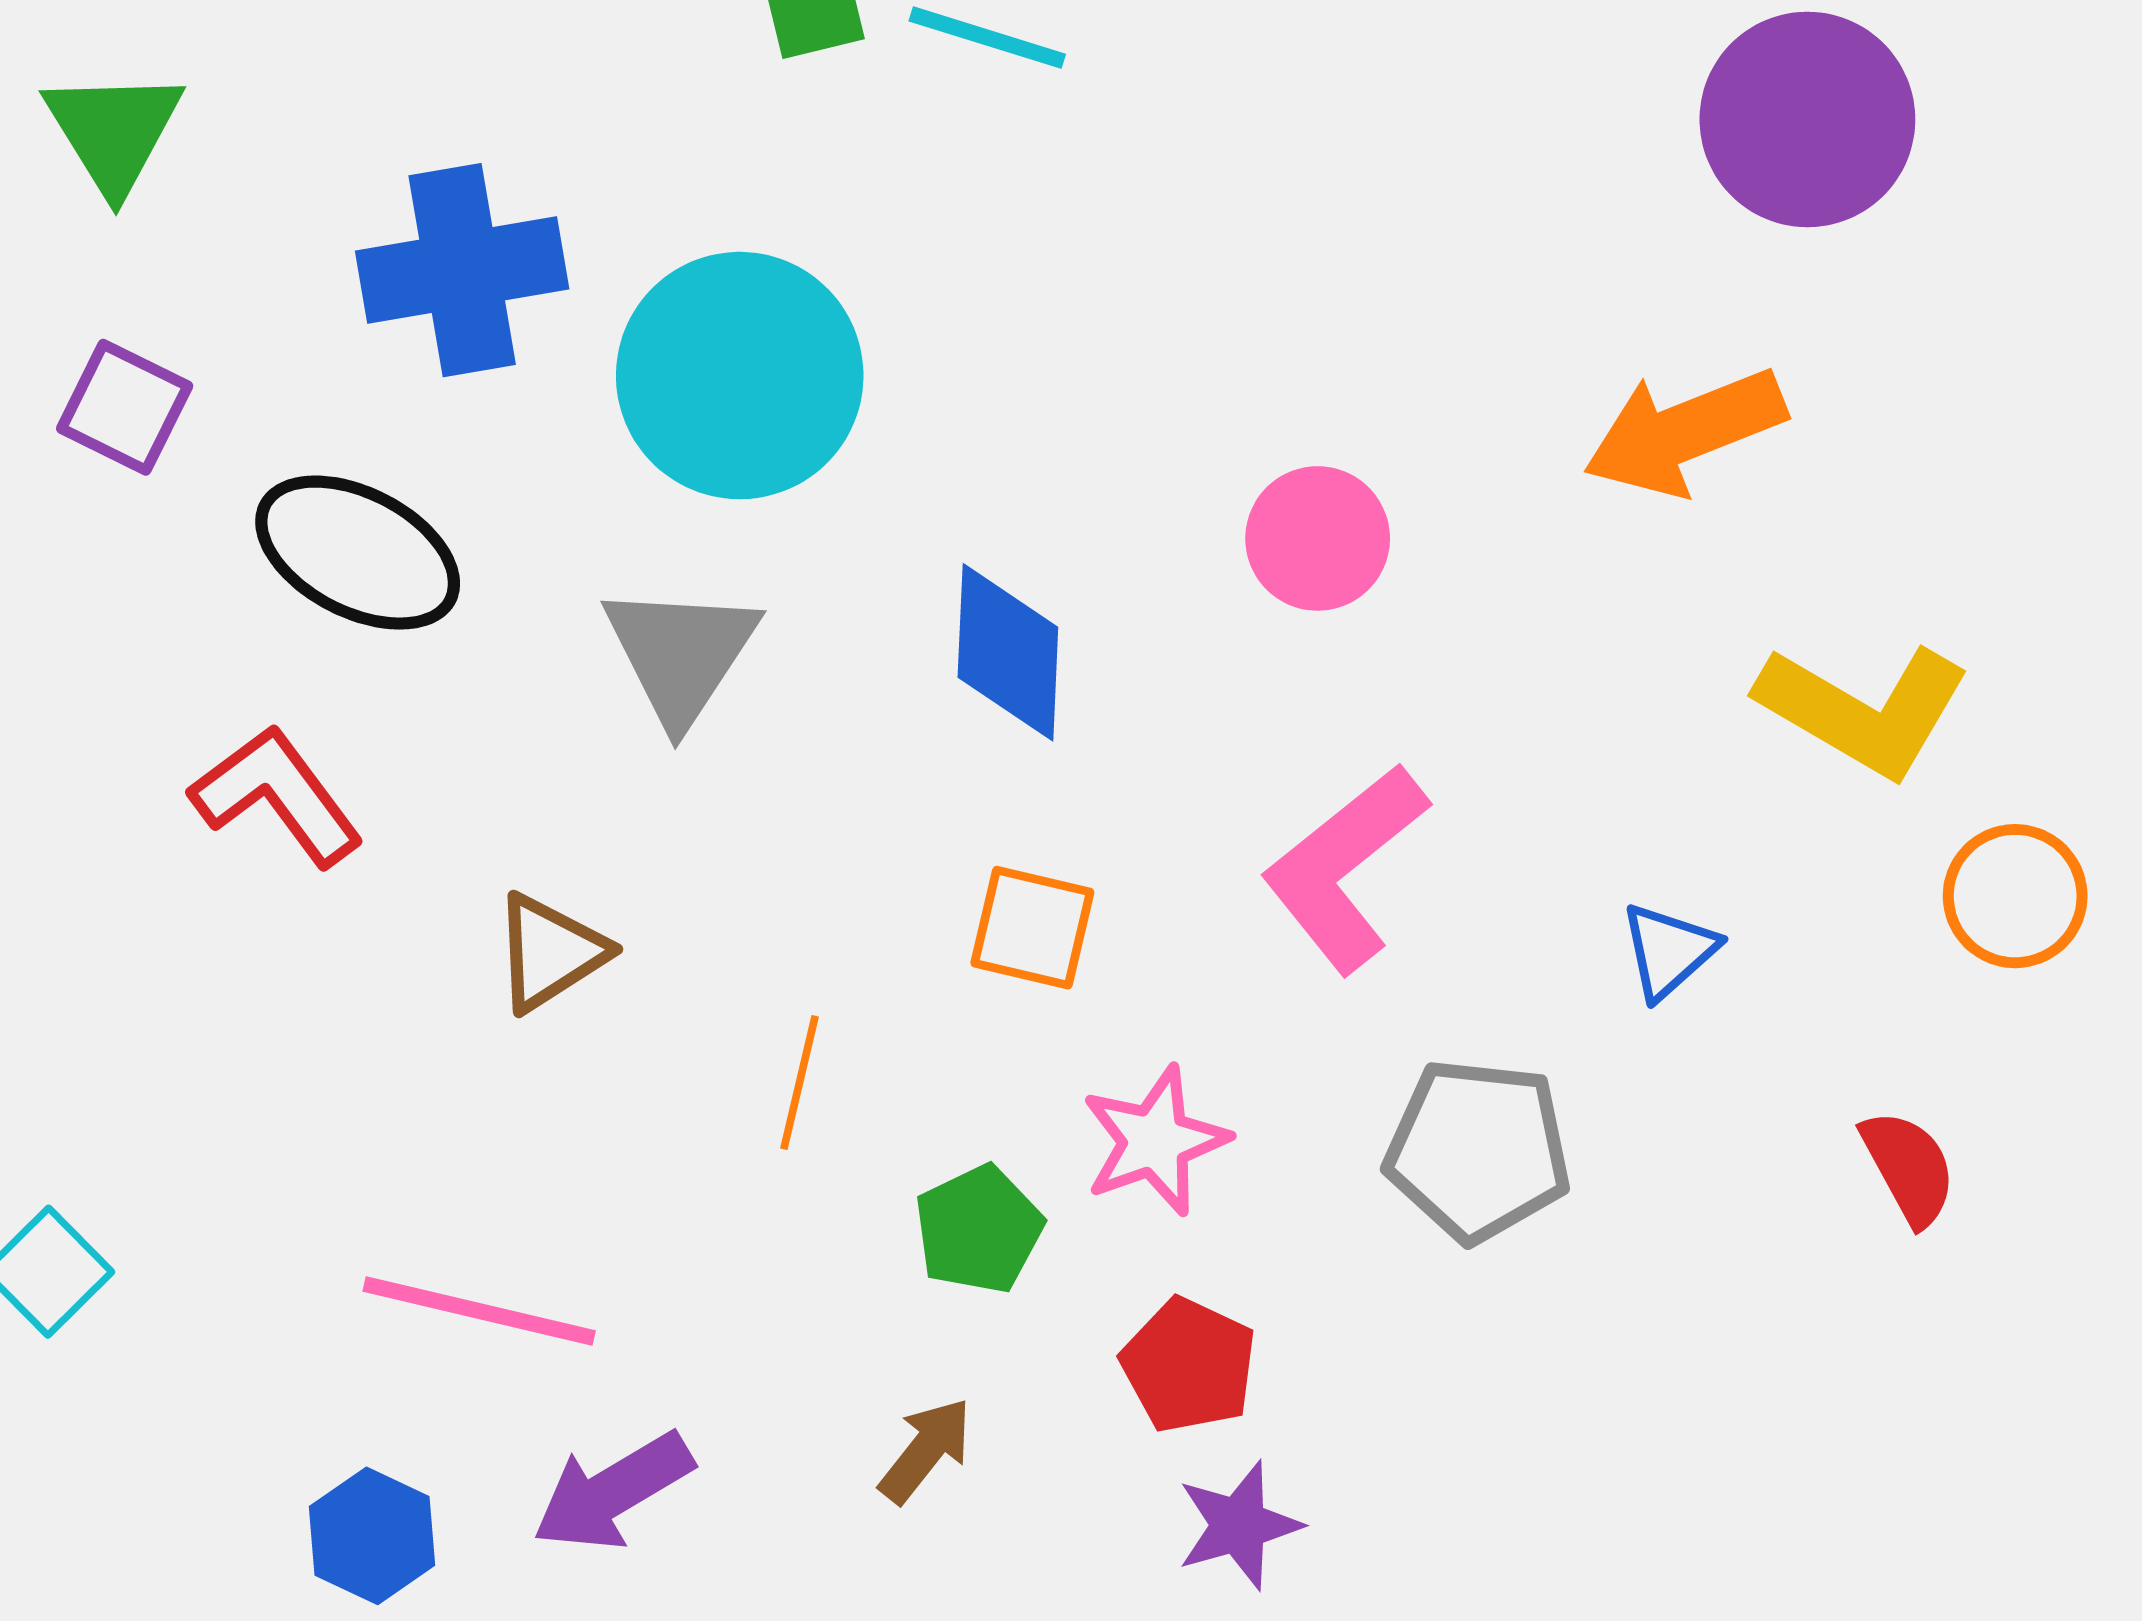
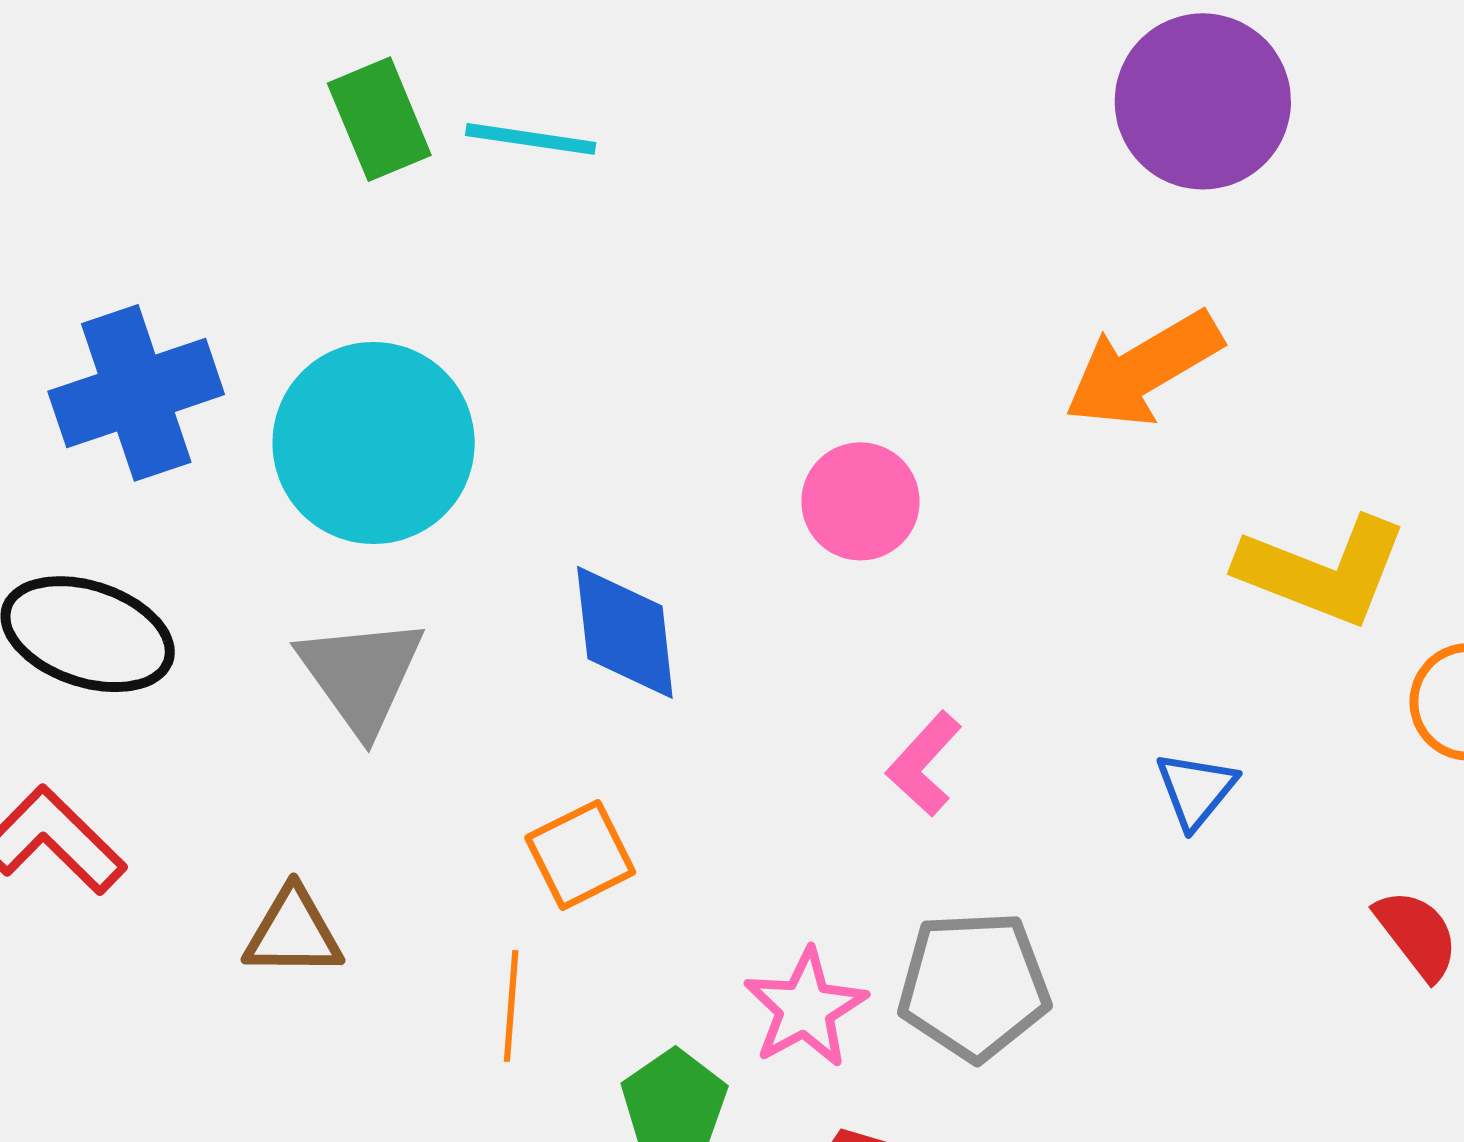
pink L-shape: (1345, 868) -> (924, 764), size x0.6
orange square: (1032, 928) -> (580, 855), moved, turned -31
brown triangle: (550, 952) -> (293, 932), turned 42
gray pentagon: (1478, 1150) -> (974, 986), moved

